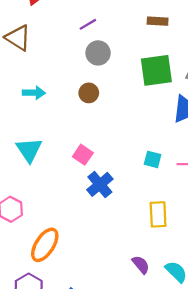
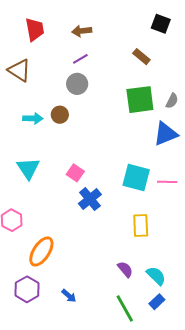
brown rectangle: (158, 21) -> (141, 57), turned 36
gray circle: (98, 53) -> (77, 84), moved
brown circle: (89, 93) -> (60, 115), moved
cyan square: (153, 159) -> (136, 177), size x1.8

